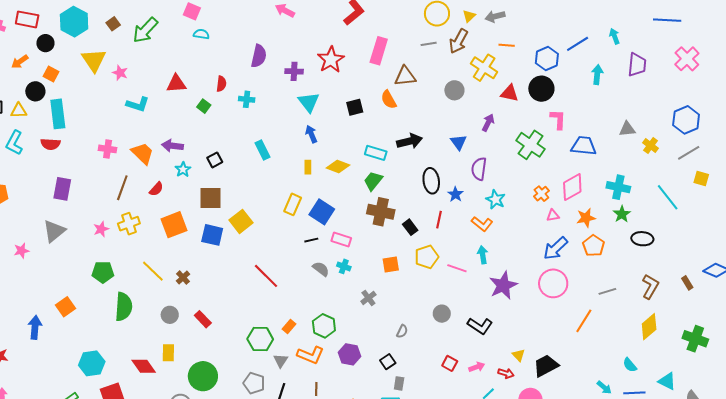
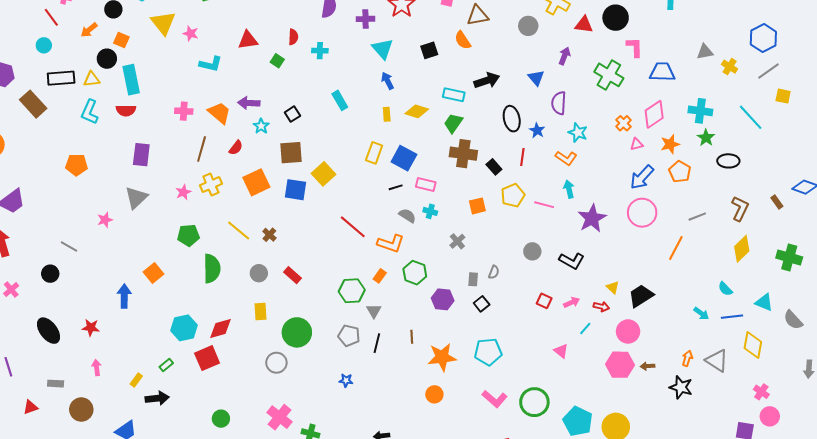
orange L-shape: (311, 355) -> (391, 244), moved
red diamond: (144, 366) -> (221, 328), moved, turned -65
gray rectangle: (399, 383) -> (473, 279), moved

